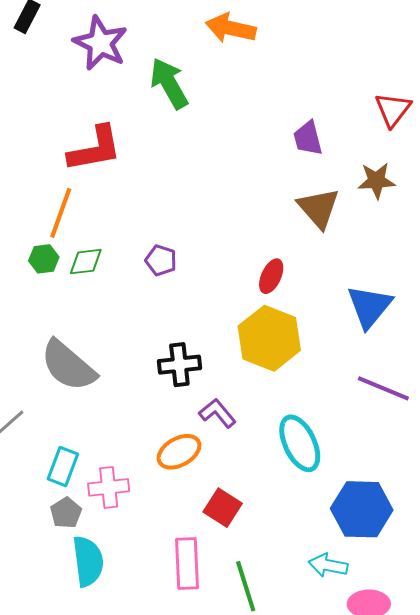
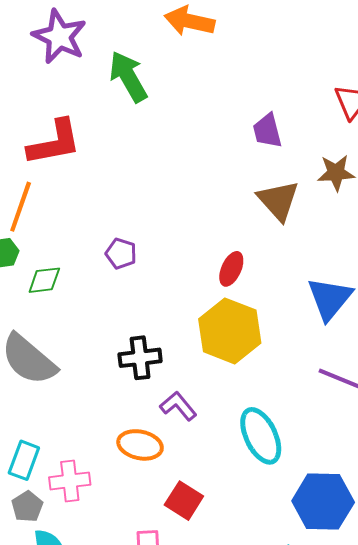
green diamond: (86, 262) -> (44, 280), moved
orange ellipse: (179, 452) -> (140, 445), turned 42

